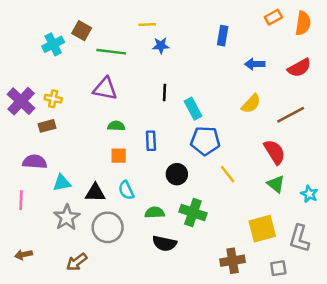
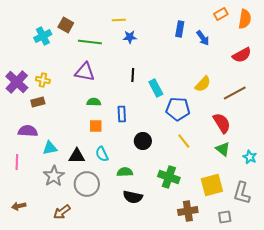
blue arrow: (255, 64) -> (203, 38), moved, turned -126
blue pentagon: (205, 141) -> (178, 109), moved
green cross: (193, 213) -> (169, 177), moved

